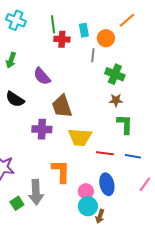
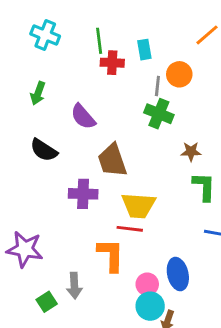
orange circle: (106, 38) -> (179, 74), moved
green cross: (115, 74) -> (159, 114), moved
red line: (105, 153) -> (130, 229), moved
gray arrow: (36, 192) -> (74, 286), size x0.7

